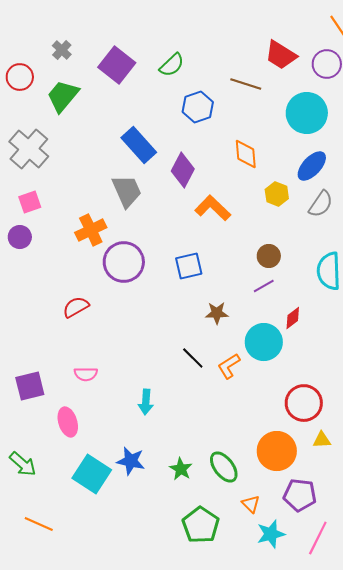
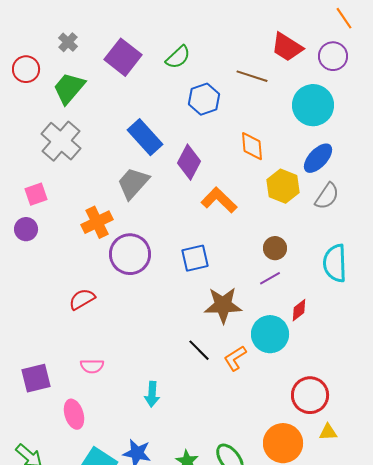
gray cross: (29, 149) -> (61, 141), moved
gray trapezoid: (127, 191) -> (133, 183), turned -114
yellow hexagon: (277, 194) -> (283, 186), size x1.4
brown star: (217, 313) -> (223, 305), size x1.6

